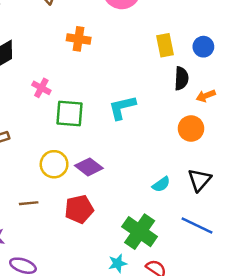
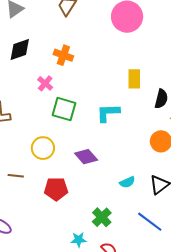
orange cross: (79, 39) -> (63, 55), moved
yellow rectangle: (165, 45) -> (134, 79), moved
purple diamond: (89, 167) -> (86, 157), moved
green cross: (140, 232) -> (102, 217), size x0.7

